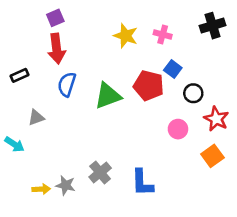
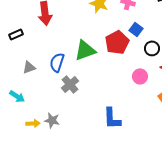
blue semicircle: (67, 84) -> (57, 62), moved
red pentagon: (149, 86) -> (117, 42), turned 30
cyan arrow: (14, 144) -> (17, 96), moved
gray cross: (100, 172) -> (70, 84), moved

